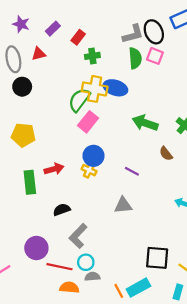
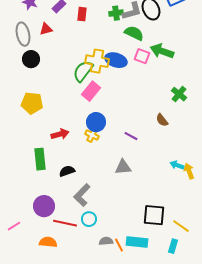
red rectangle: (78, 37) -> (82, 14), turned -32
green cross: (92, 56) -> (116, 13), moved
pink square: (155, 56) -> (142, 56), moved
green semicircle: (135, 58) -> (134, 33), turned -60
green arrow: (145, 123) -> (162, 51), moved
green rectangle: (30, 182) -> (40, 159), moved
gray semicircle: (92, 277) -> (106, 241), moved
orange semicircle: (69, 288) -> (48, 242), moved
cyan rectangle: (138, 288) -> (137, 242), turned 35

